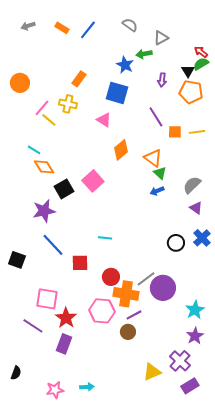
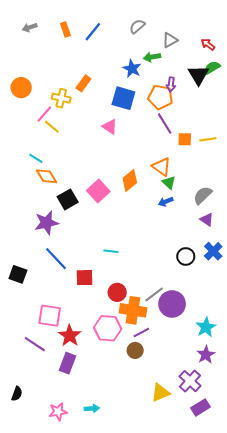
gray semicircle: (130, 25) -> (137, 26), turned -77
orange rectangle: (62, 28) -> (65, 30), turned 40
red arrow: (201, 52) -> (208, 44), moved
black triangle: (188, 71) -> (198, 75), size x1.5
orange pentagon: (191, 92) -> (160, 97), moved
yellow cross: (68, 104) -> (61, 98), moved
orange diamond: (121, 150) -> (130, 180), moved

